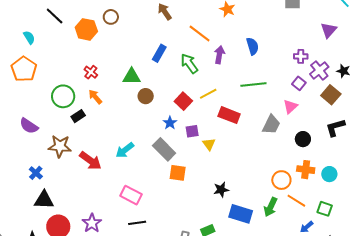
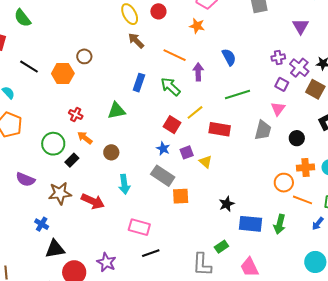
brown circle: (146, 96) -> (111, 152), moved
cyan arrow: (125, 150) -> (124, 184), turned -48
green arrow: (271, 207) -> (280, 224), moved

